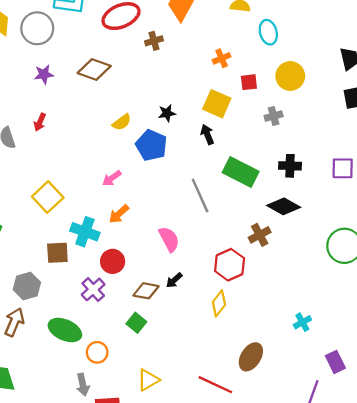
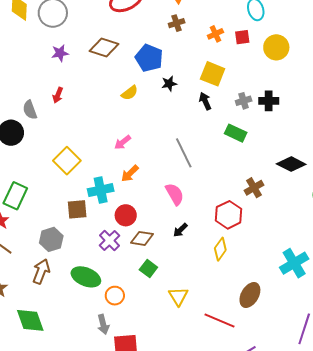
brown cross: (154, 41) -> (177, 23), moved
red square: (249, 82) -> (242, 37), moved
gray cross: (274, 116) -> (244, 101), moved
blue pentagon: (151, 145) -> (149, 58), moved
black cross: (290, 166) -> (269, 101), moved
green rectangle: (241, 172) -> (236, 133), size x0.7
gray line: (200, 196) -> (184, 153), moved
black diamond: (284, 206) -> (291, 164), moved
cyan cross: (85, 232) -> (101, 190), turned -30
brown diamond: (146, 291) -> (142, 238), moved
cyan cross: (302, 322) -> (294, 263), size x1.8
yellow triangle: (148, 380) -> (178, 296), moved, turned -30

